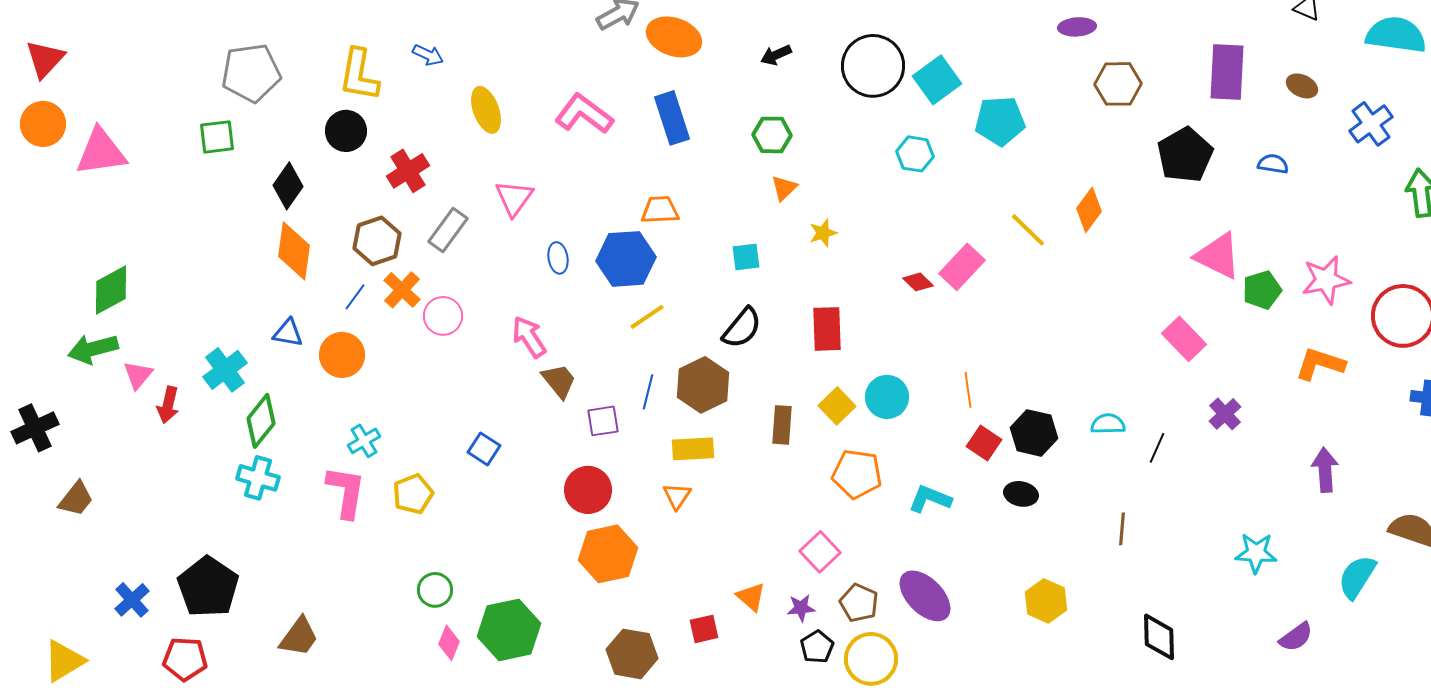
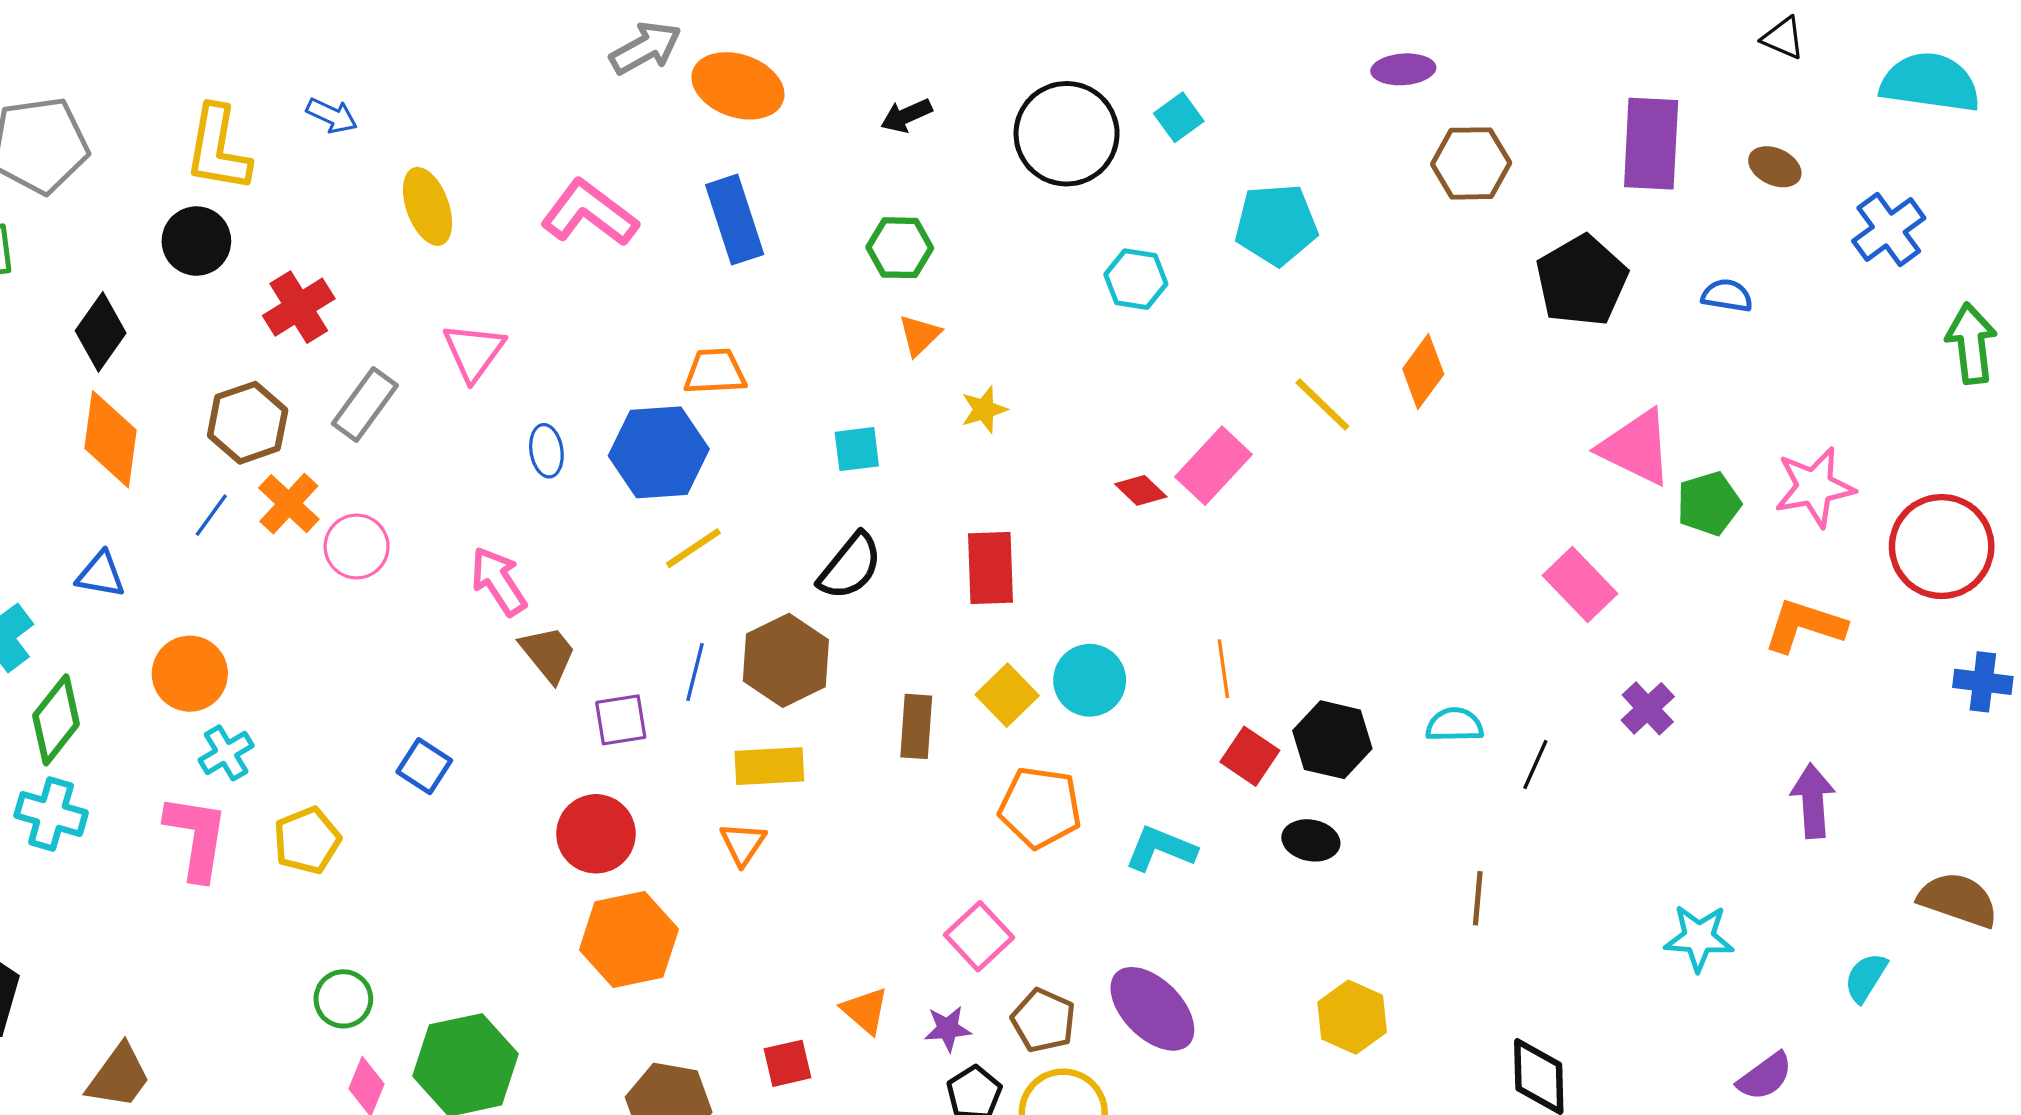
cyan square: (937, 80) -> (1179, 117), moved, size x0.6
orange circle: (342, 355) -> (190, 674), moved
cyan semicircle: (1357, 577) -> (1866, 977), size x0.7

